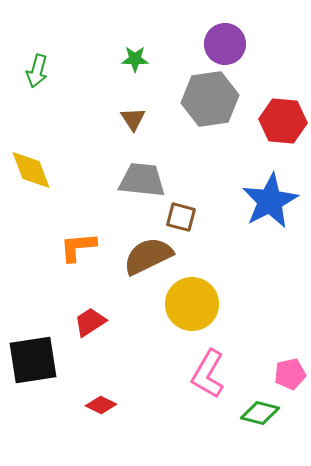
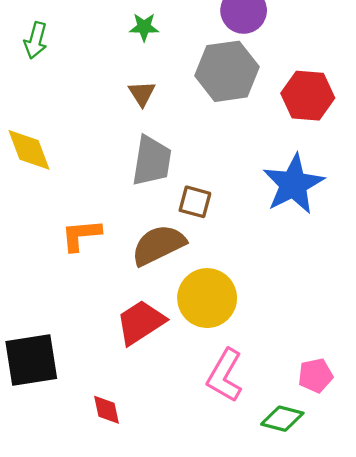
gray trapezoid: (142, 180) -> (152, 161), turned 93
red trapezoid: (90, 322) -> (141, 322), moved, size x1.4
red diamond: (101, 405) -> (106, 410), turned 52

